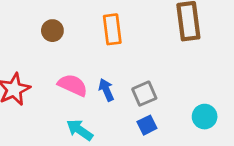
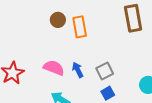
brown circle: (52, 31) -> (58, 20), moved

